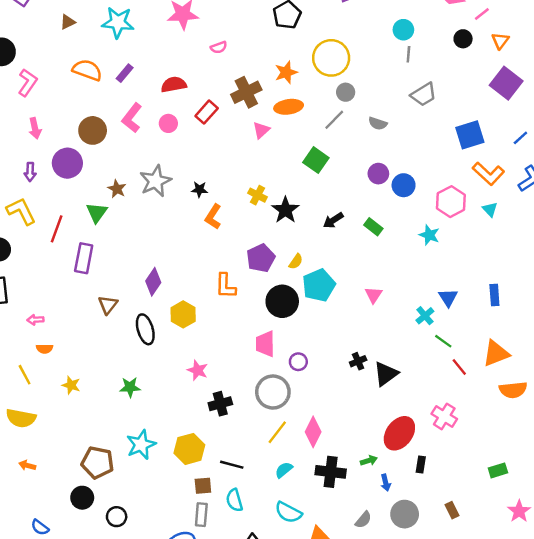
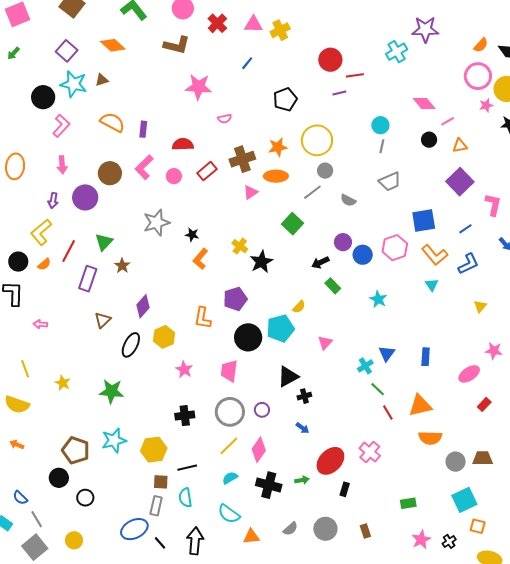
cyan star: (118, 22) -> (74, 84), moved
orange triangle: (500, 41) -> (460, 146), turned 35
purple rectangle: (125, 73) -> (143, 129), turned -42
brown star: (117, 189) -> (122, 266), moved
pink hexagon: (451, 202) -> (395, 248), moved
yellow L-shape: (21, 211) -> (41, 232), turned -112
black arrow: (333, 220) -> (320, 262), moved
yellow semicircle: (296, 262) -> (299, 307), moved
black ellipse: (145, 329) -> (131, 345), turned 35
orange semicircle: (44, 349) -> (44, 264), moved, turned -48
purple circle: (298, 362) -> (262, 410), moved
pink star: (198, 370) -> (184, 369), moved
black triangle: (386, 374) -> (288, 377), moved
green star: (130, 387) -> (111, 391), size x1.4
black line: (232, 465) -> (187, 468), turned -36
blue arrow: (386, 483) -> (302, 428), moved, turned -48

